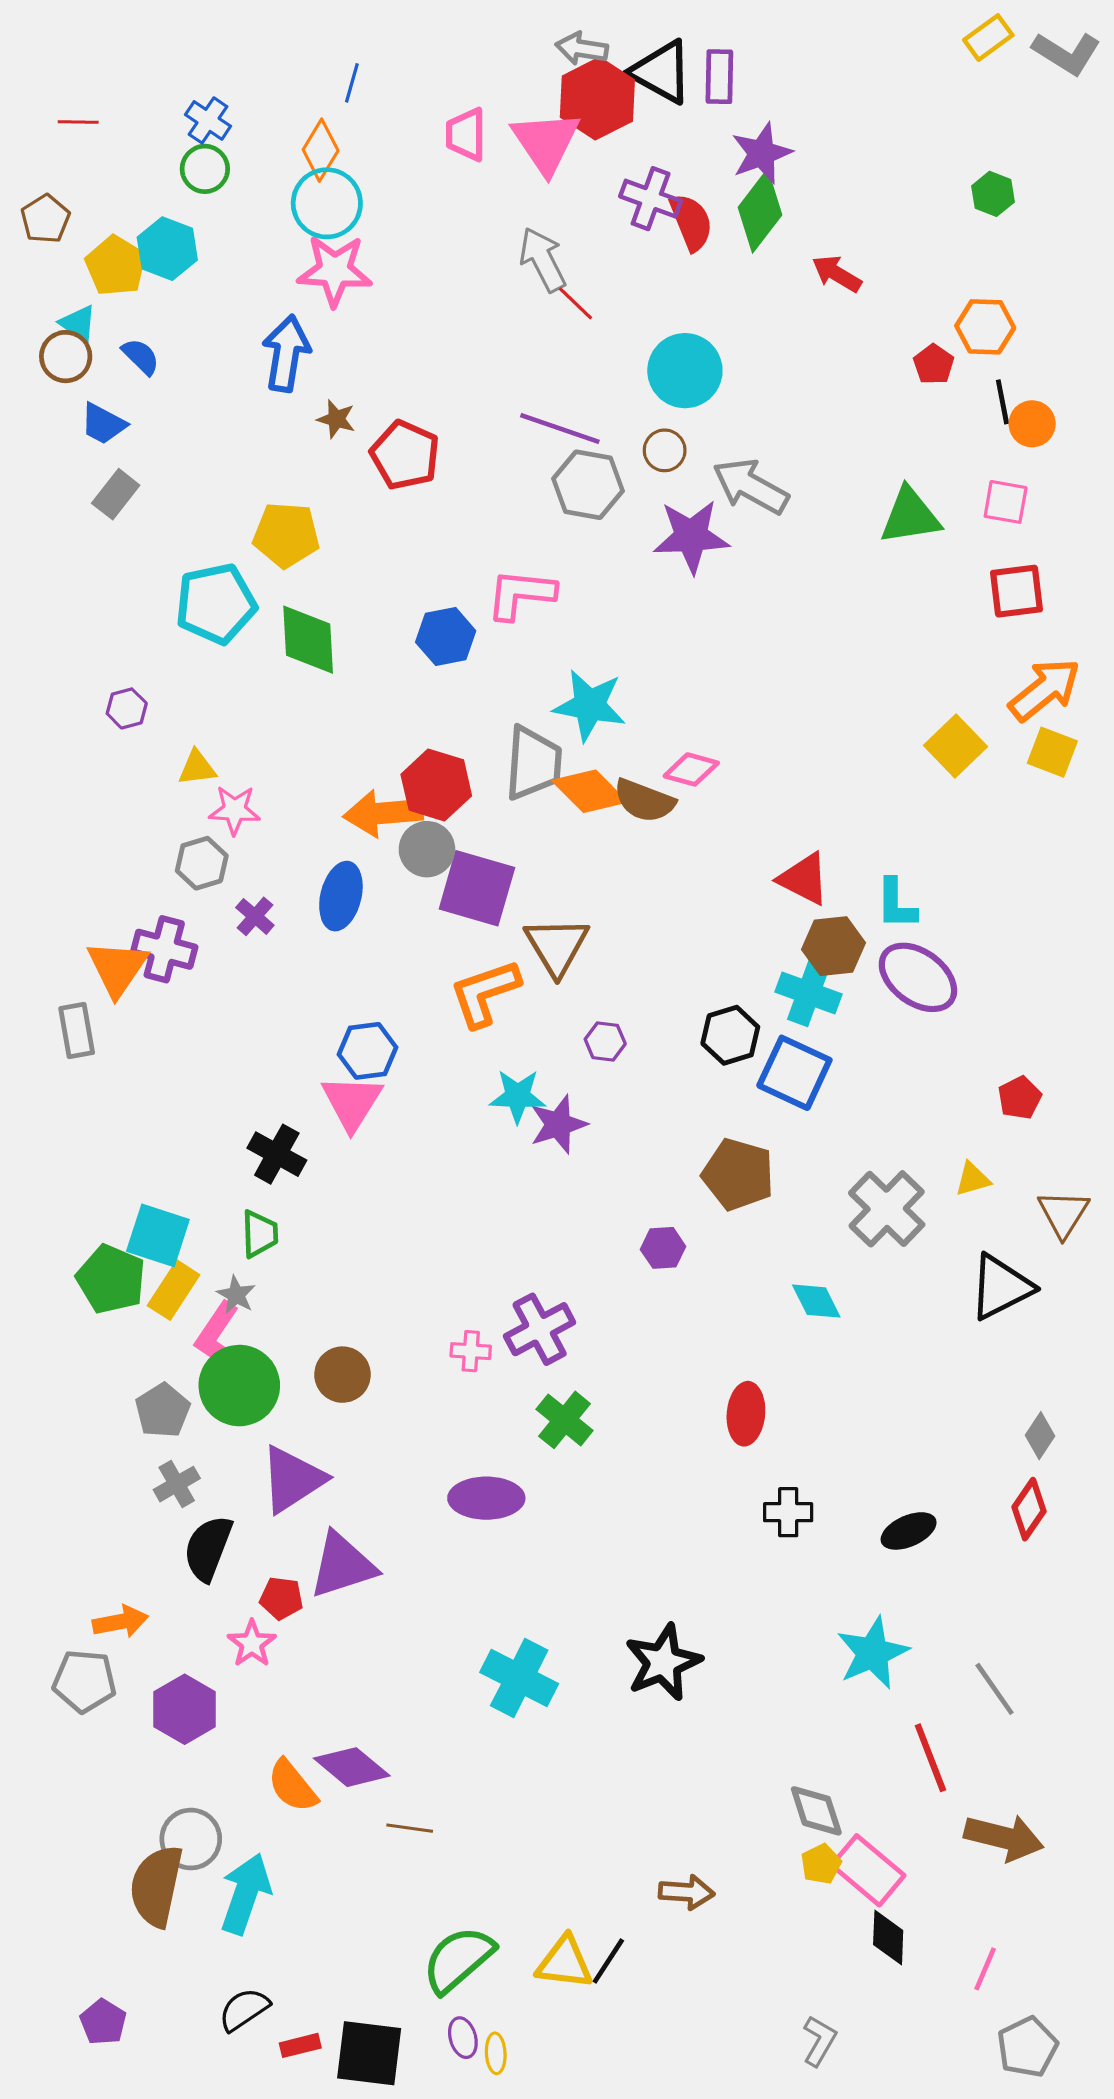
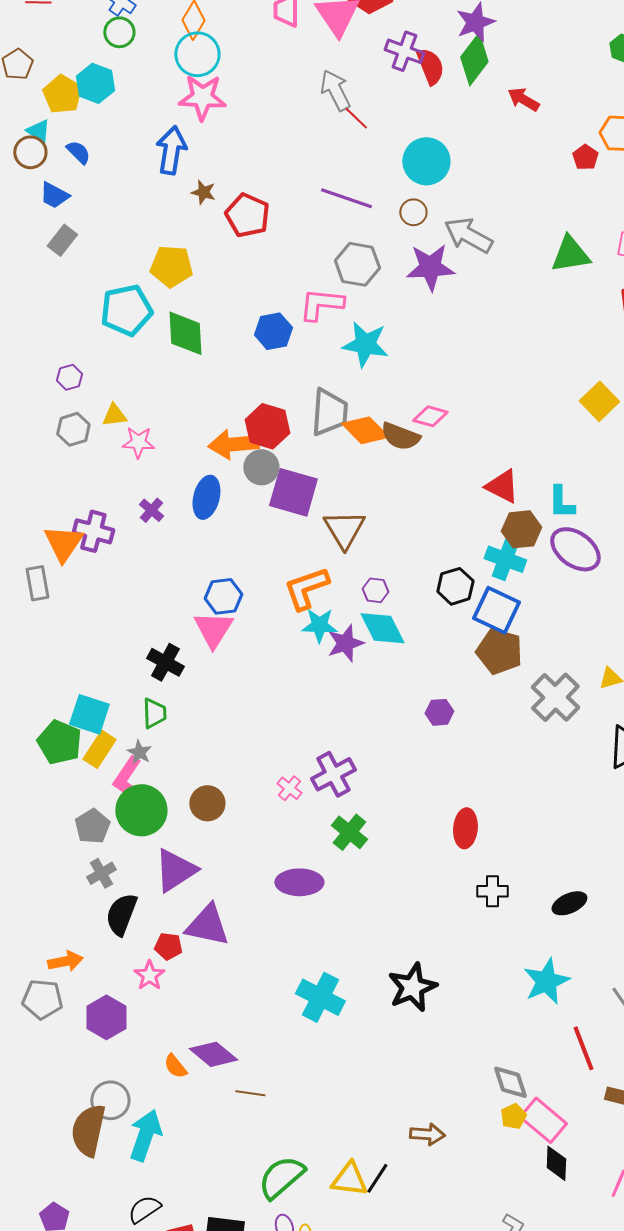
gray hexagon: (588, 485) -> (357, 264), moved
cyan star: (590, 705) -> (365, 344), moved
gray hexagon: (202, 863) -> (73, 429), moved
orange L-shape: (485, 993) -> (306, 588), moved
brown pentagon: (738, 1174) -> (499, 651), moved
purple hexagon: (663, 1248) -> (439, 712), moved
cyan diamond: (816, 1301) -> (382, 628), moved, size x1.4
pink cross: (471, 1351) -> (289, 788), turned 35
purple triangle: (342, 1565) -> (207, 925), turned 30
orange semicircle: (292, 1786) -> (175, 1066), size x0.7

